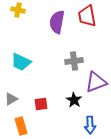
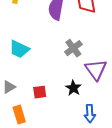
gray cross: (74, 61) -> (73, 48), turned -30
purple triangle: (96, 82) -> (96, 70), turned -45

